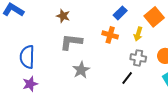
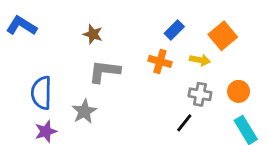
yellow arrow: (138, 34) -> (200, 60), turned -96
gray star: (81, 70) -> (84, 111), moved

